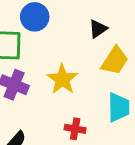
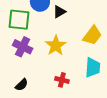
black triangle: (98, 29) -> (59, 12), moved

